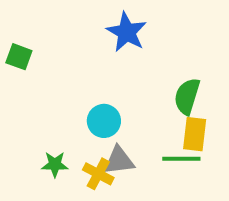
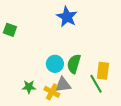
green semicircle: (187, 96) -> (74, 64), moved
green line: (181, 159) -> (96, 84), turned 60

